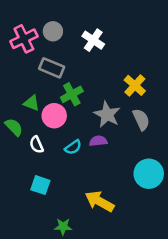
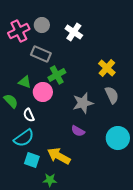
gray star: (107, 114) -> (83, 103), moved, turned 30
purple semicircle: (98, 141) -> (78, 131), moved, turned -144
cyan semicircle: (73, 147) -> (24, 138), moved, size x1.5
cyan square: (40, 185) -> (32, 160), moved
yellow arrow: (100, 201) -> (59, 156), moved

